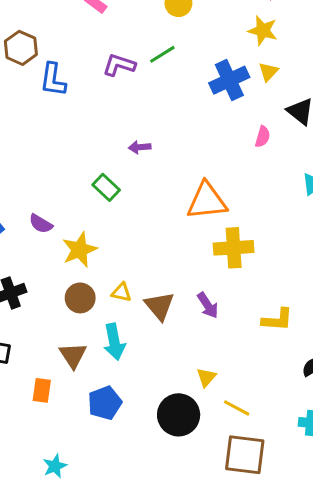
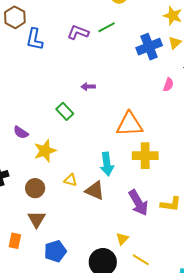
brown circle: (80, 298) -> (35, 188), moved
purple arrow: (208, 305) -> (138, 203), moved, size x1.5
brown triangle: (160, 306) -> (95, 191), turned -30
cyan arrow: (114, 342) -> (107, 164), moved

